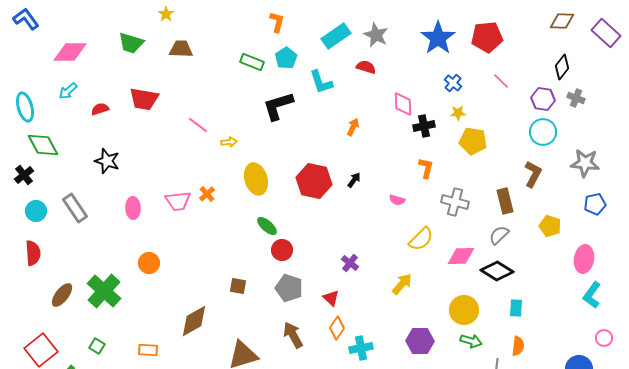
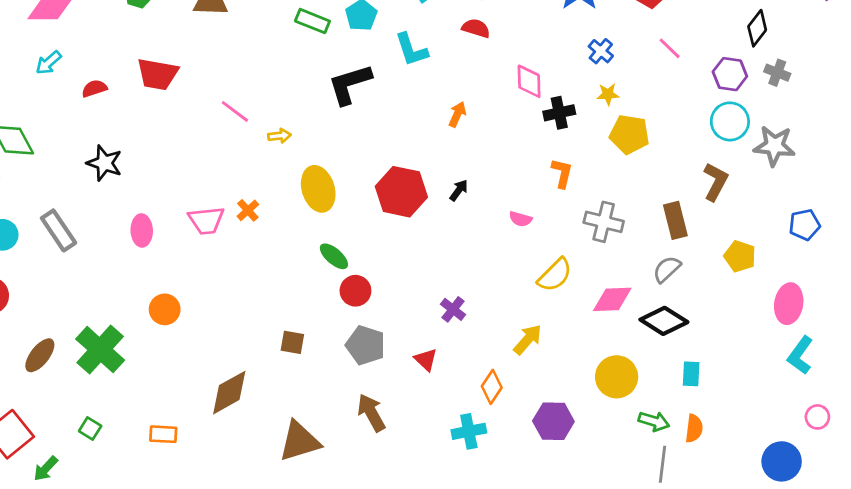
gray star: (585, 163) -> (774, 146), moved
orange diamond: (337, 328) -> (492, 387), moved
green arrow: (471, 341) -> (654, 421), moved

